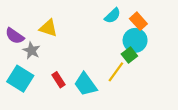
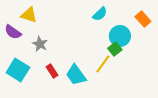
orange rectangle: (138, 21) -> (143, 19), moved
yellow triangle: (48, 28) -> (29, 15), moved
gray star: (32, 50) -> (40, 44), moved

